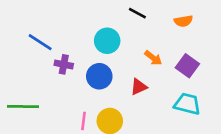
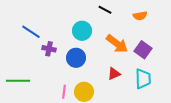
orange arrow: (153, 58) -> (117, 44), size x1.6
red triangle: (139, 87) -> (114, 74), moved
cyan trapezoid: (187, 104) -> (143, 79), turned 75

